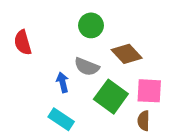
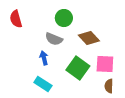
red semicircle: (23, 42) -> (16, 19), moved
gray semicircle: (87, 67) -> (54, 39), moved
brown semicircle: (144, 121) -> (109, 86), moved

